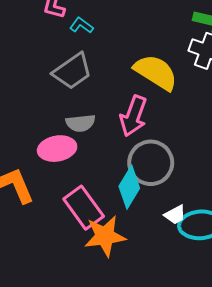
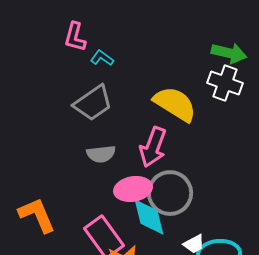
pink ellipse: (57, 149) -> (133, 189), moved
cyan diamond: (129, 187) -> (149, 217), turned -45

